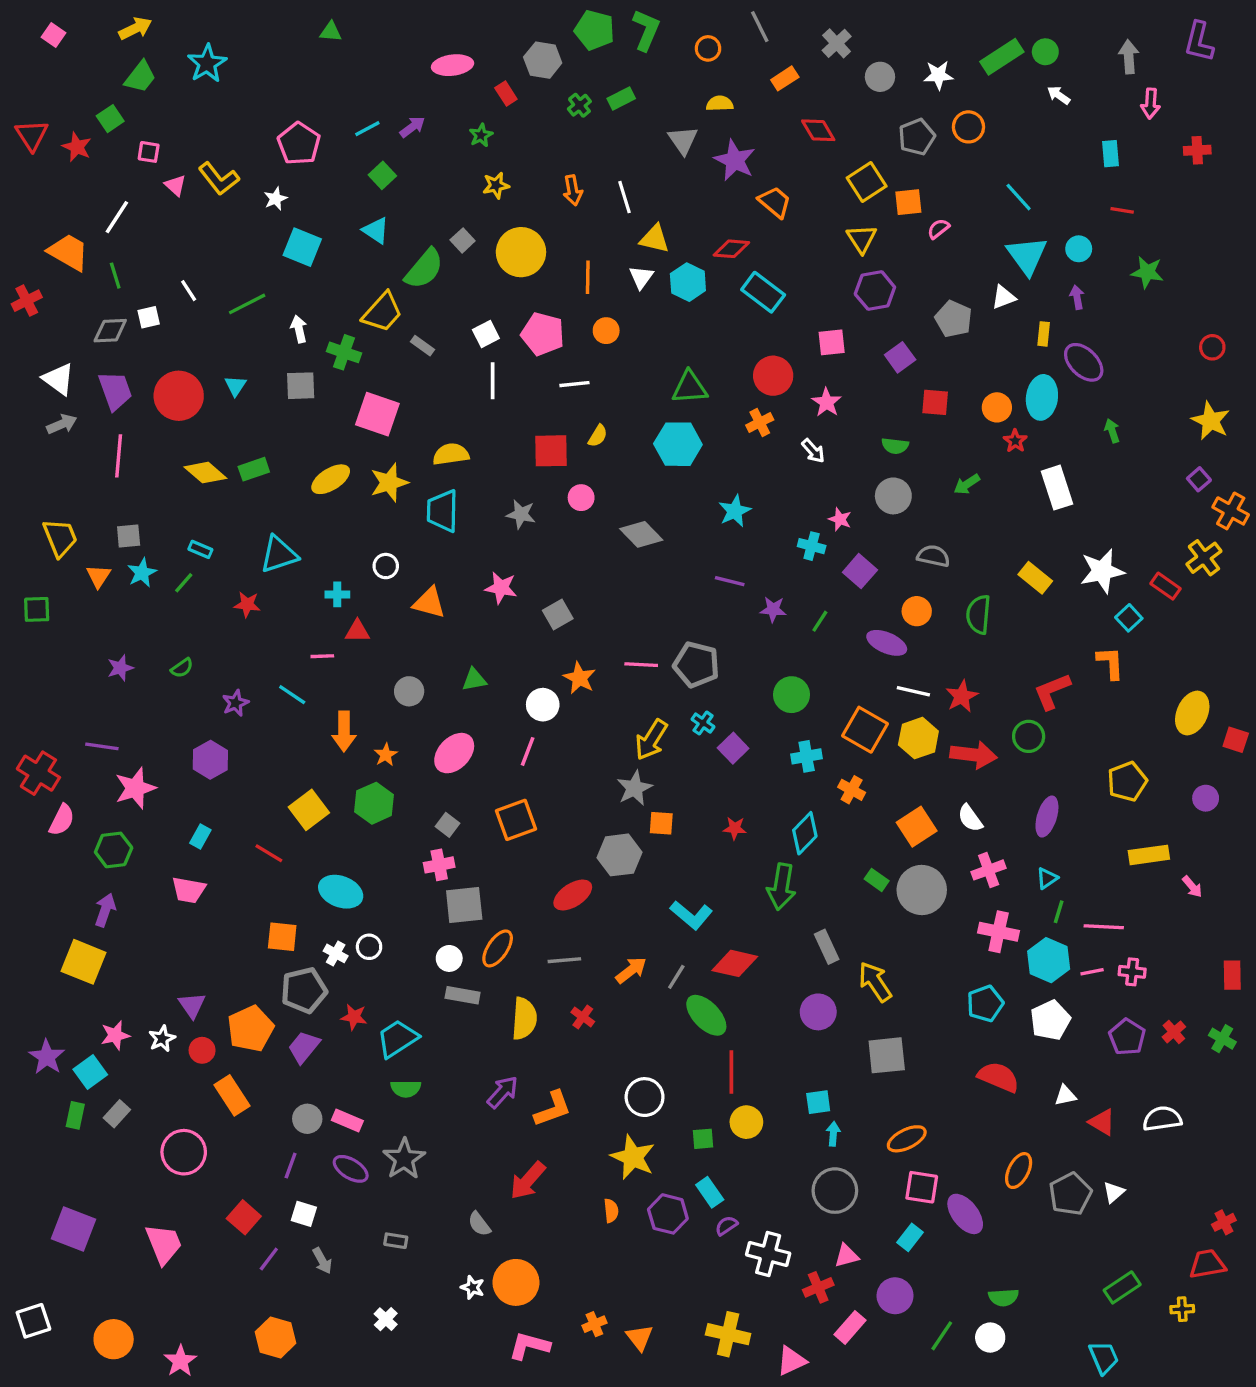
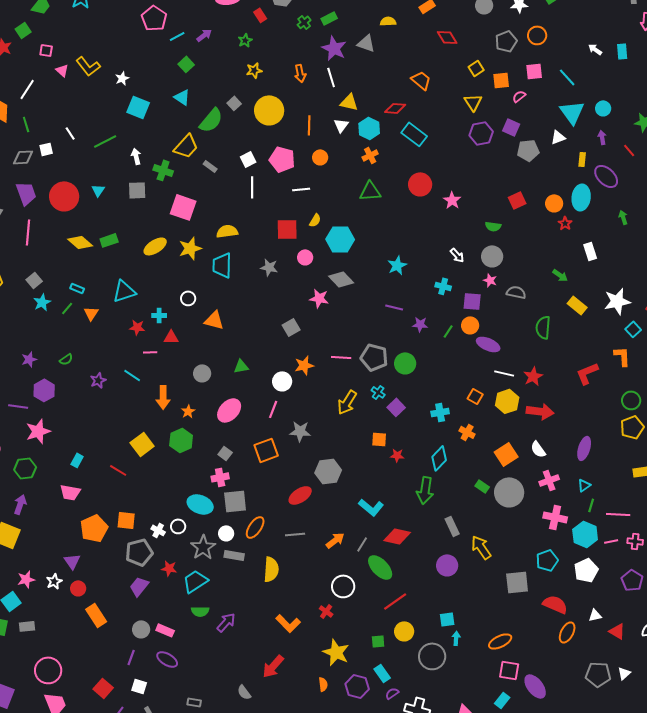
white arrow: (1059, 95) -> (595, 49), moved
gray triangle: (683, 140) -> (366, 43), turned -36
pink pentagon: (299, 144) -> (154, 18), moved
purple star: (735, 160) -> (334, 48), moved
yellow square: (867, 182) -> (476, 68), size x0.7
red line: (1122, 210) -> (629, 150), moved, turned 40
gray pentagon: (953, 319) -> (528, 150), turned -30
pink square: (832, 342) -> (534, 71), moved
purple square: (900, 357) -> (511, 127), moved, turned -30
red square: (935, 402) -> (517, 200), turned -30
orange cross: (760, 422) -> (370, 155), moved
cyan hexagon: (678, 444) -> (340, 239), moved
white arrow: (813, 451) -> (457, 255), moved
green arrow: (967, 484) -> (560, 275), moved, turned -112
white rectangle: (1057, 488) -> (590, 251), size x0.7
pink star: (840, 519) -> (490, 280), moved
gray square: (129, 536) -> (34, 280), turned -35
purple square: (860, 571) -> (472, 301), turned -36
orange triangle: (99, 576) -> (91, 313), moved
pink star: (501, 588) -> (319, 298), moved
red star: (247, 604) -> (137, 327), moved
orange circle: (917, 611) -> (470, 325), moved
orange star: (579, 678) -> (304, 365), turned 30
green circle: (791, 695) -> (405, 363), moved
orange square: (865, 730) -> (475, 396), size x0.6
green circle: (1029, 736) -> (631, 400), moved
purple hexagon: (210, 760) -> (44, 390), moved
gray star: (635, 788) -> (300, 431), moved, turned 30
orange square: (661, 823) -> (379, 439), moved
cyan ellipse: (341, 892) -> (200, 504), moved
red cross: (583, 1017) -> (326, 611), moved
orange pentagon: (250, 1029) -> (94, 528), moved
gray square: (887, 1055) -> (517, 582), moved
red line: (731, 1072) -> (395, 601), turned 55
purple arrow: (503, 1092) -> (226, 622), moved
white circle: (645, 1097) -> (343, 586), moved
orange L-shape: (553, 1109) -> (288, 623), turned 65
gray rectangle: (117, 1114) -> (27, 626), turned 42
pink circle: (184, 1152) -> (48, 670), moved
gray star: (404, 1159) -> (203, 547), moved
orange ellipse: (1019, 1171) -> (567, 632), moved
gray circle: (835, 1191) -> (432, 656), moved
gray pentagon: (1070, 1194) -> (598, 674), turned 30

